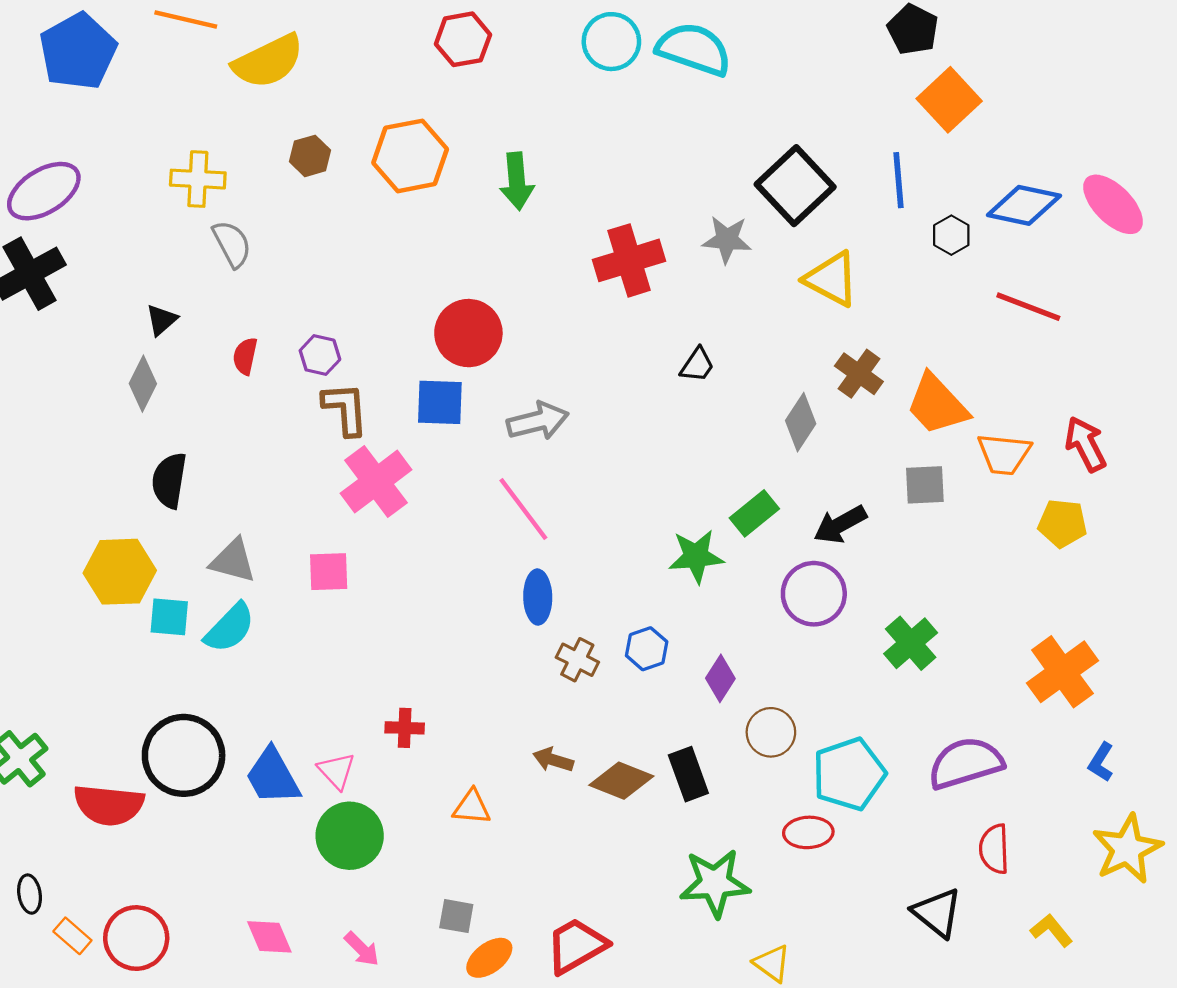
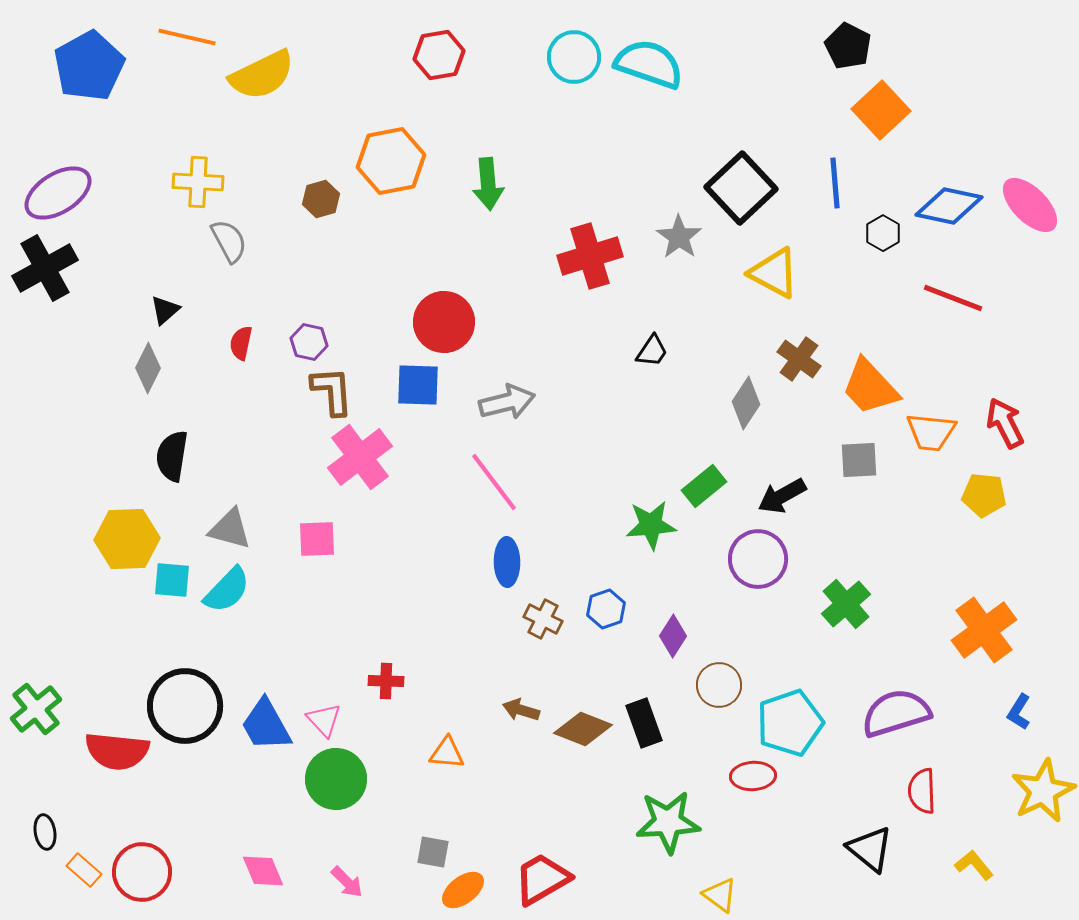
brown hexagon: (310, 156) -> (321, 199), moved
gray star: (727, 240) -> (679, 237), turned 30

